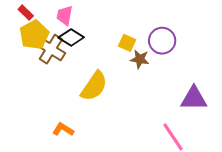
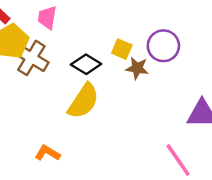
black diamond: (71, 38) -> (86, 64), moved

